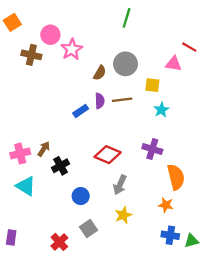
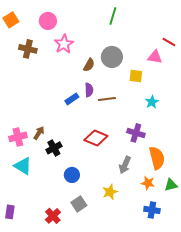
pink circle: (50, 35) -> (48, 21), moved
brown line: (122, 100) -> (107, 99), moved
cyan star: (161, 110) -> (152, 102), moved
gray arrow: (120, 185) -> (125, 165), moved
green triangle: (192, 241) -> (171, 185), moved

